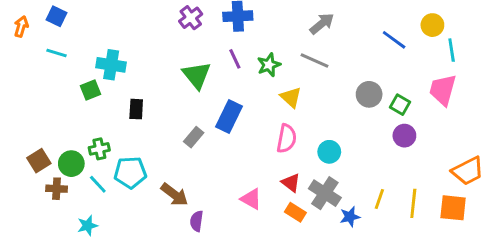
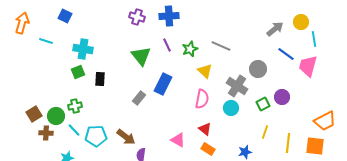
blue square: (57, 16) -> (65, 16), moved
purple cross: (191, 18) -> (137, 17), turned -35
gray arrow: (322, 24) -> (275, 29), moved
orange arrow: (21, 27) -> (22, 23), size x1.5
blue line: (394, 40) -> (286, 54), moved
green square: (90, 90) -> (78, 72), moved
green square: (400, 105) -> (263, 104), moved, turned 32
cyan pentagon: (130, 172) -> (96, 136), moved
gray cross: (325, 193) -> (237, 86), moved
yellow line: (379, 199) -> (265, 132), moved

